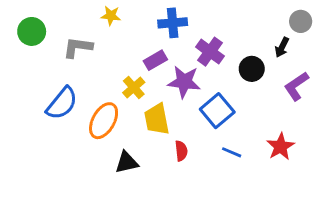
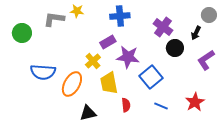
green circle: (32, 31) -> (22, 33), moved
gray L-shape: (78, 47) -> (54, 19), moved
purple cross: (210, 52) -> (163, 27), moved
blue semicircle: (62, 103) -> (43, 72), turned 55

